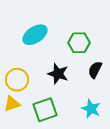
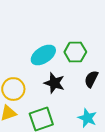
cyan ellipse: (35, 35) -> (43, 55), moved

